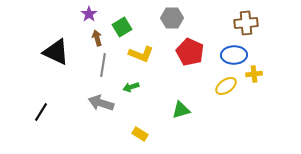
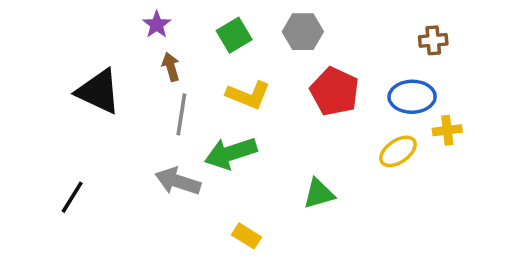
brown cross: (246, 23) -> (433, 40), size x0.7
green square: (122, 27) -> (234, 35), moved
green arrow: (131, 87) -> (231, 153), size x1.8

